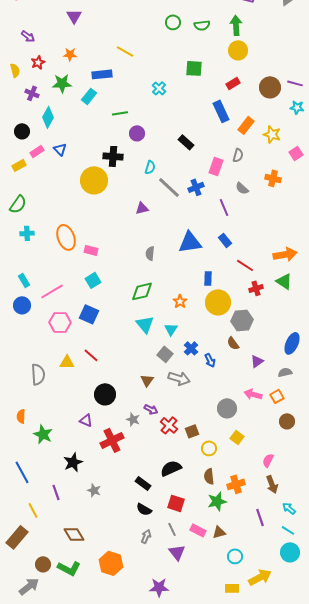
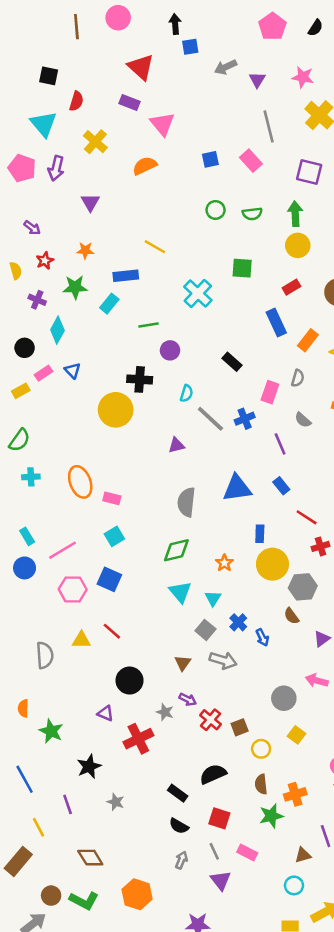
cyan cross: (159, 88) -> (198, 293), size x1.6
gray semicircle: (150, 253) -> (186, 502), size x1.6
brown triangle: (219, 532) -> (303, 855), moved

